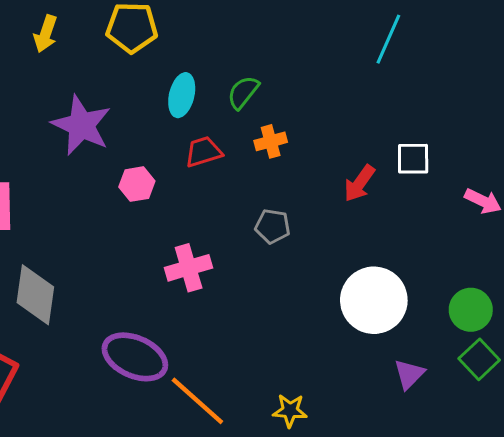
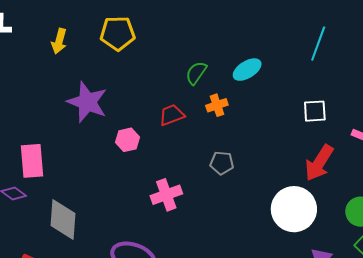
cyan line: (388, 39) -> (318, 44), moved
cyan ellipse: (182, 95) -> (247, 70), moved, turned 48
red arrow: (359, 183) -> (319, 163), moved, size x1.4

